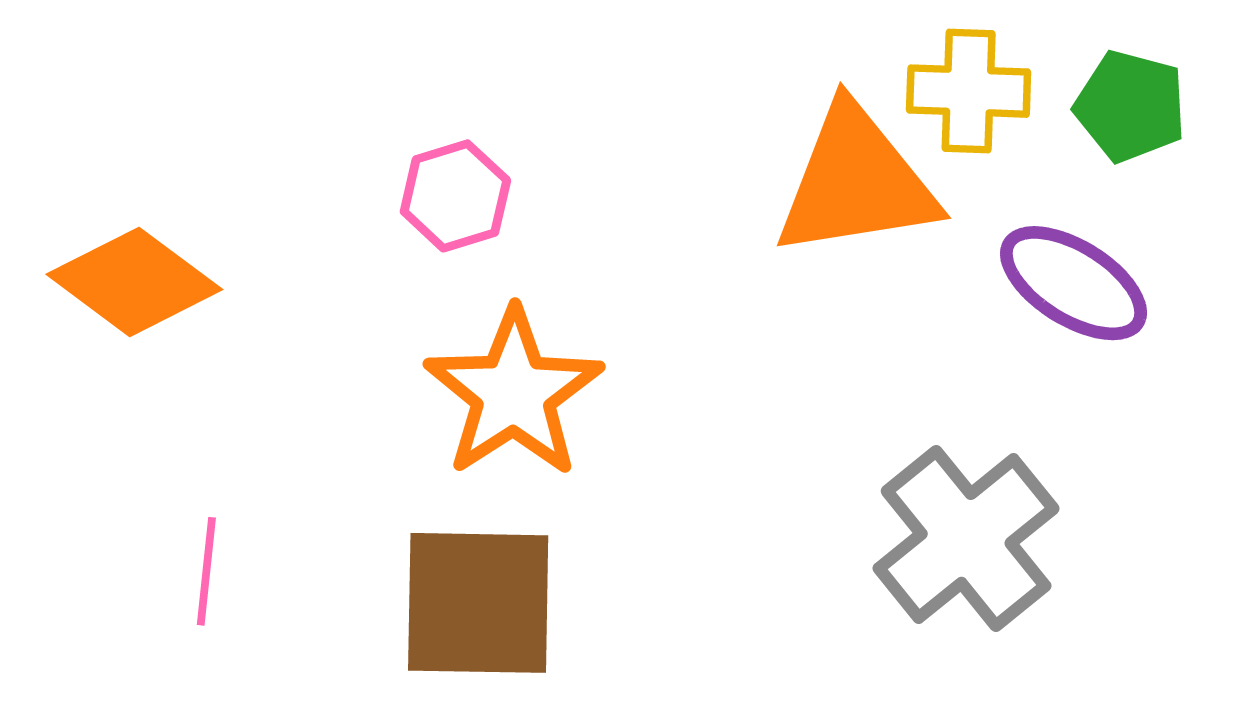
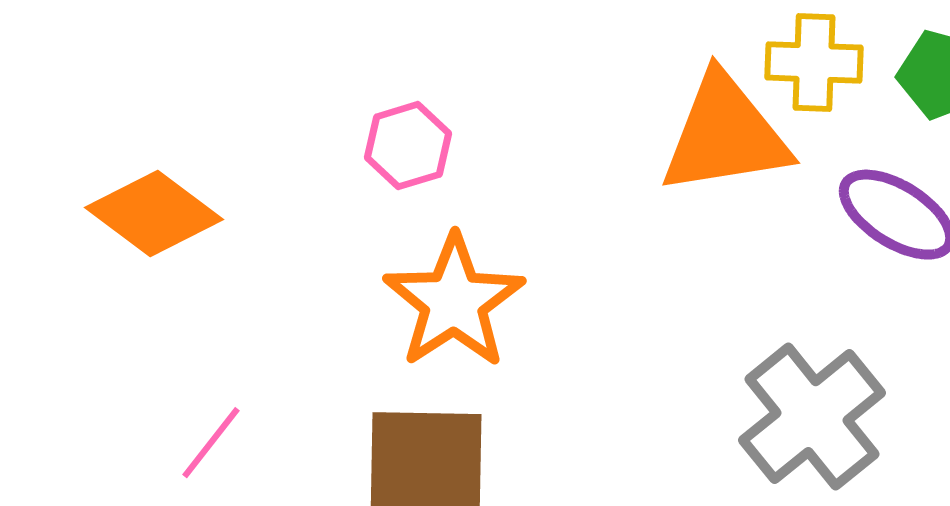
pink line: (206, 571) -> (211, 443), turned 32

